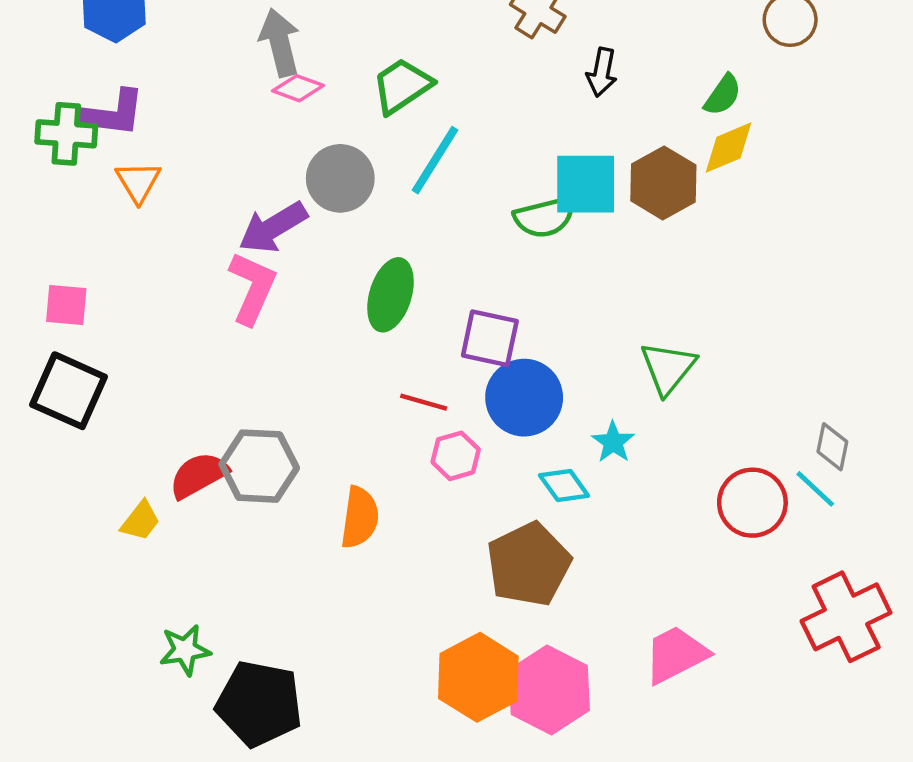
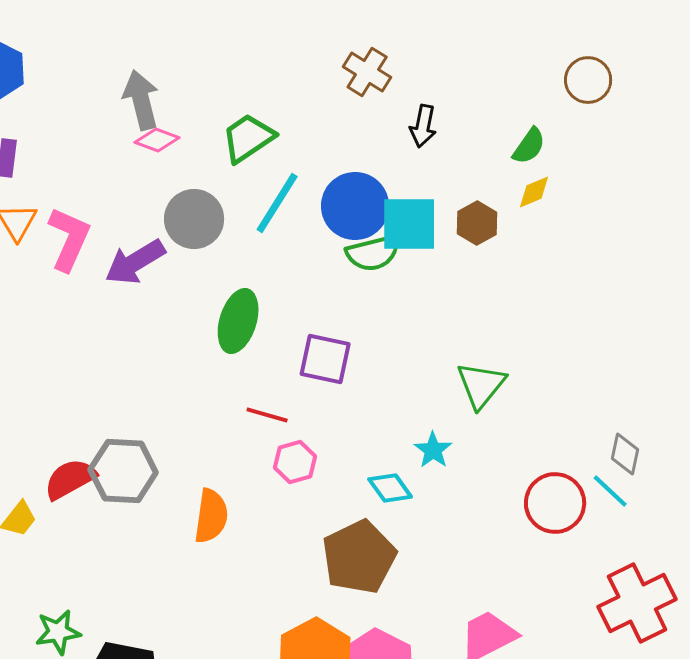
yellow diamond: (728, 148) -> (534, 192), size x0.7
brown hexagon: (663, 183) -> (477, 223), size x0.7
pink L-shape: (252, 288) -> (69, 239), moved
blue circle: (524, 398) -> (355, 206), moved

